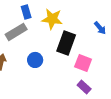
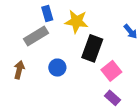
pink square: (83, 63) -> (111, 71), turned 30

